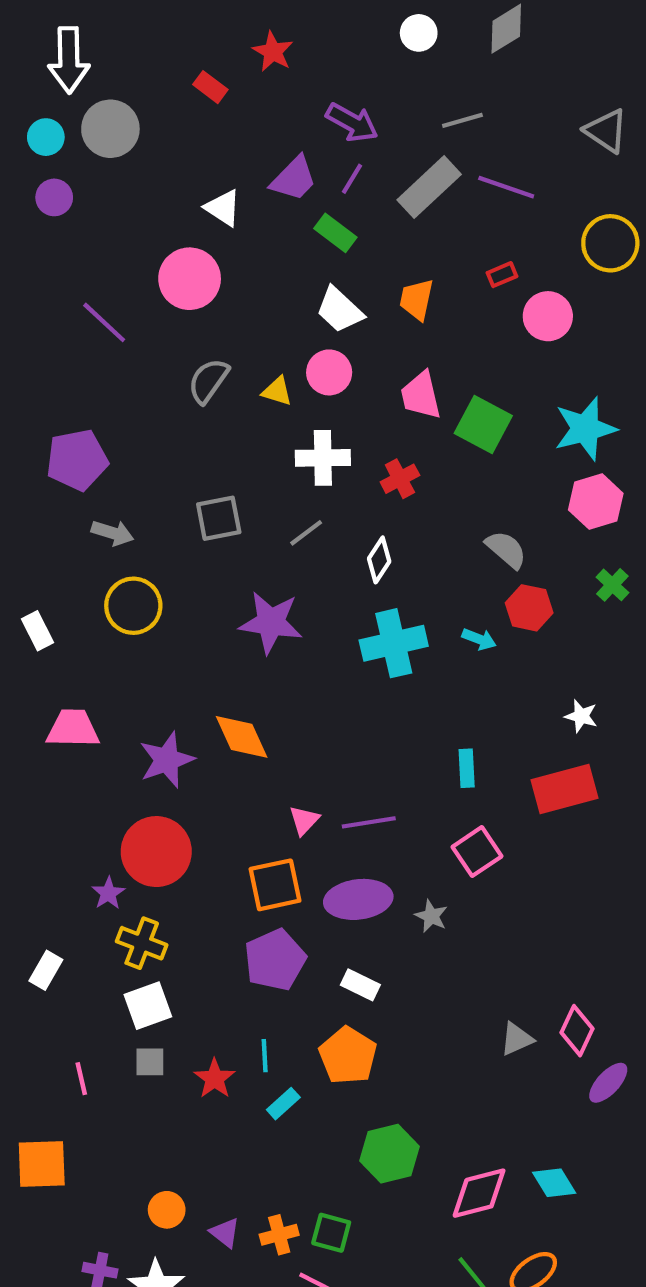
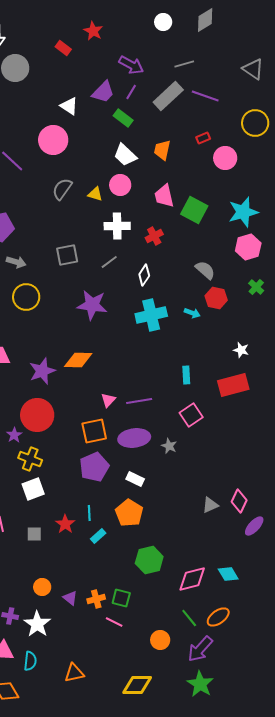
orange diamond: (242, 737) -> (78, 360), turned -64
gray square: (150, 1062) -> (34, 534), moved

